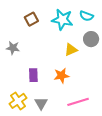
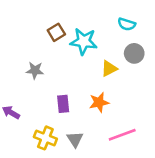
cyan star: (62, 20) -> (84, 41), moved
yellow cross: (18, 101) -> (45, 138), turned -30

